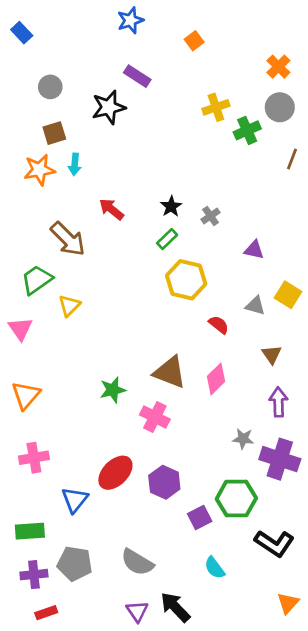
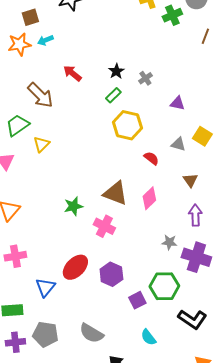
cyan arrow: (75, 164) -> (45, 40), turned 63

